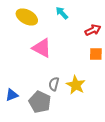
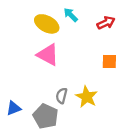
yellow ellipse: (27, 17) -> (47, 24), moved
red arrow: (93, 30) -> (106, 23), moved

